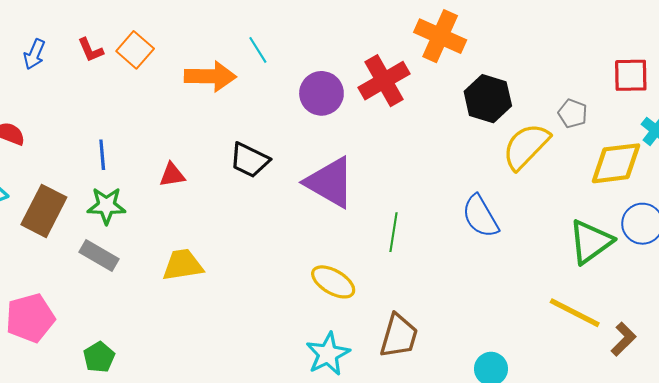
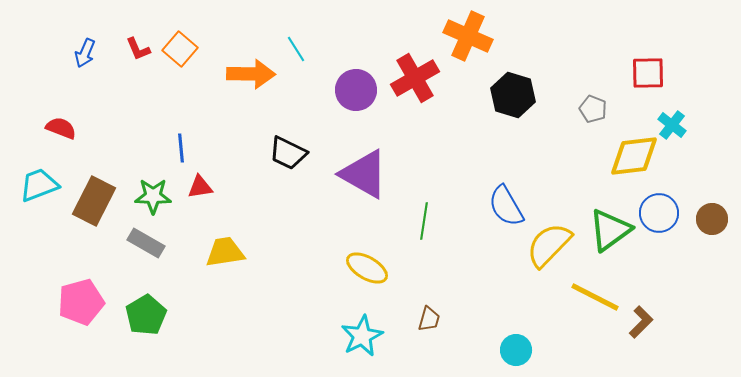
yellow semicircle: (526, 146) -> (549, 245), moved
blue line: (102, 155) -> (181, 148), moved
red triangle: (172, 175) -> (200, 187), moved
brown trapezoid: (399, 336) -> (429, 319), size x0.6
green pentagon: (99, 357) -> (146, 315), moved, size x1.4

